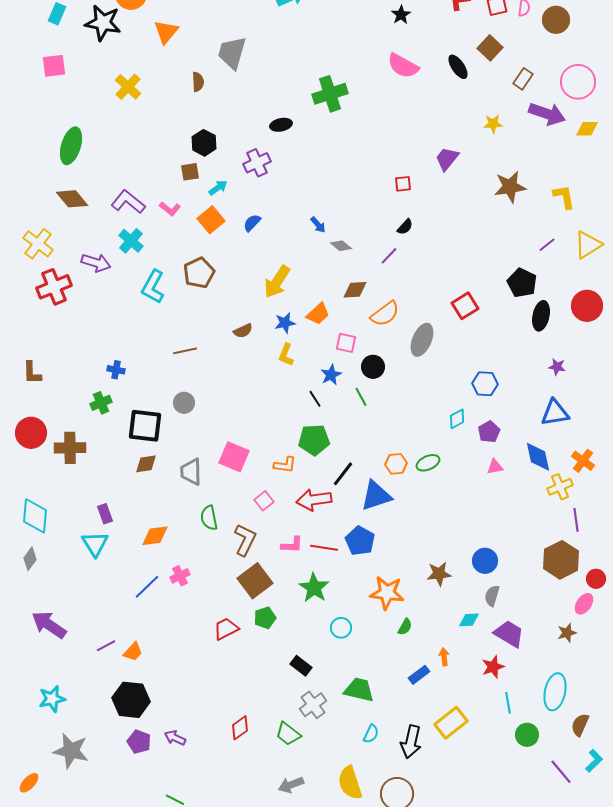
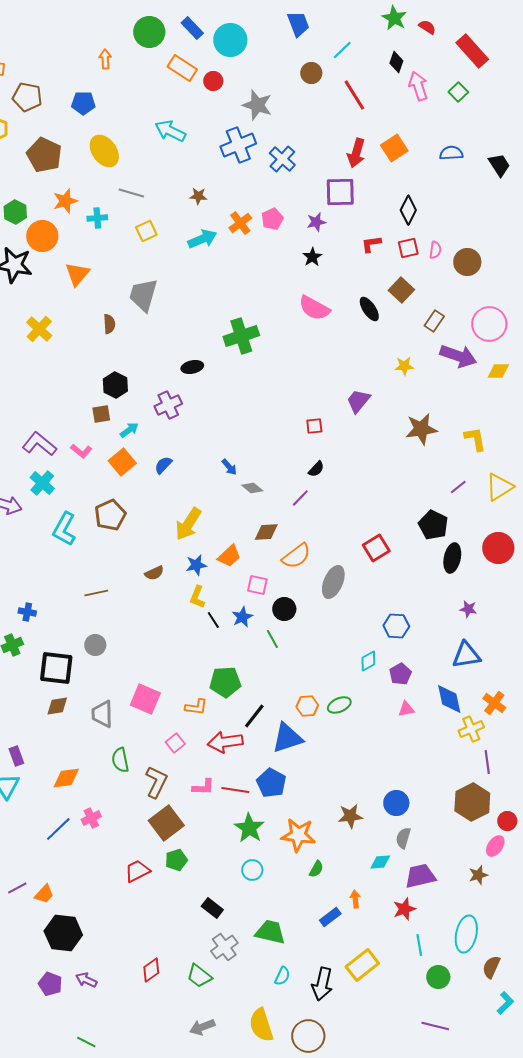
black line: (315, 399) -> (213, 620), moved
green star: (314, 588) -> (249, 828), moved
purple trapezoid: (509, 634) -> (420, 876), turned -44
black hexagon: (131, 700) -> (63, 933), moved
purple line: (561, 772) -> (435, 1026), moved, turned -36

